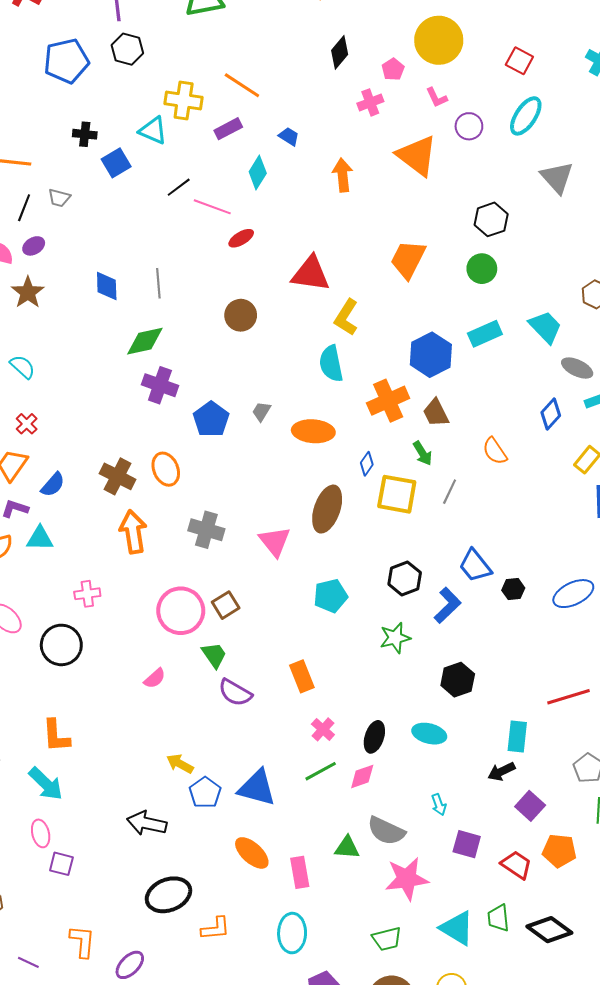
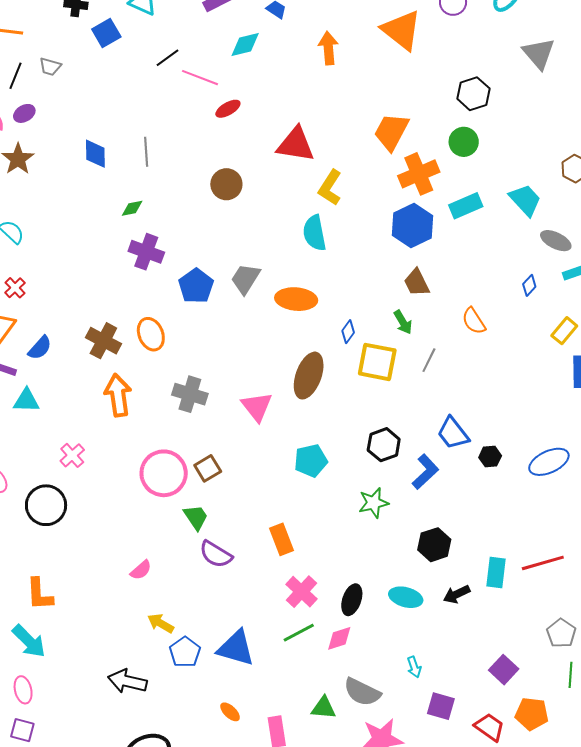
cyan diamond: (258, 173) -> (245, 44), turned 44
green diamond: (145, 341) -> (132, 208), size x0.6
orange cross: (388, 401) -> (419, 174), moved
gray trapezoid: (261, 411) -> (245, 279), size x1.6
blue diamond: (551, 414) -> (529, 285), size x0.7
pink cross: (87, 594) -> (72, 455), turned -35
pink semicircle: (155, 678) -> (141, 570), moved
pink cross: (323, 729) -> (301, 592), size x1.4
cyan rectangle: (517, 736) -> (496, 573), moved
black arrow: (502, 771) -> (457, 594), moved
orange ellipse: (252, 853) -> (230, 712), size x0.6
purple square: (61, 864) -> (22, 730), moved

